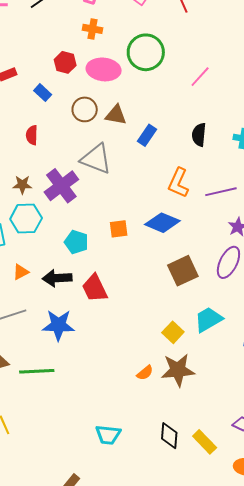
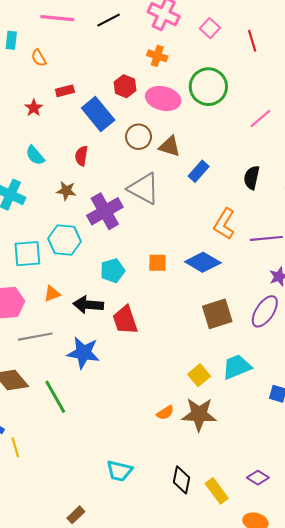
blue rectangle: (43, 93) -> (98, 114), size x1.8
brown star: (22, 185) -> (66, 191), moved
cyan pentagon: (76, 242) -> (113, 271), turned 30
green line: (37, 371) -> (55, 397), turned 56

